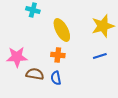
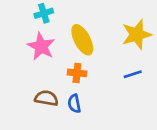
cyan cross: (33, 10) -> (44, 13), turned -32
pink star: (17, 57) -> (41, 46), moved, turned 30

